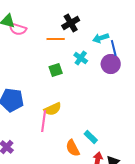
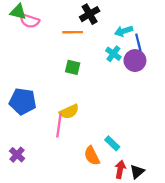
cyan cross: (81, 58) -> (113, 54), moved
green square: (56, 70) -> (73, 67), turned 32

